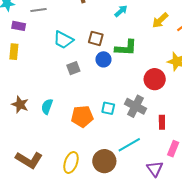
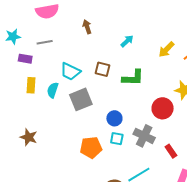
yellow rectangle: (14, 52) -> (31, 85), moved
blue circle: (103, 59) -> (114, 118), moved
gray square: (73, 68) -> (81, 99), size x1.6
cyan semicircle: (47, 107) -> (53, 90), moved
red rectangle: (162, 122) -> (171, 151), turned -32

